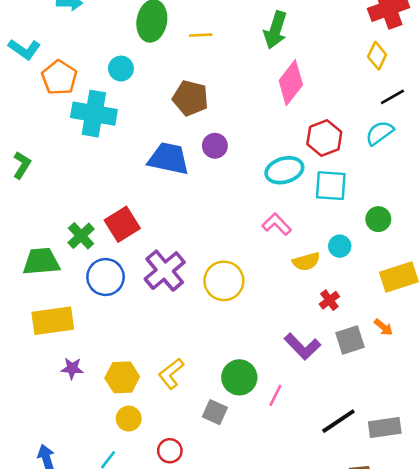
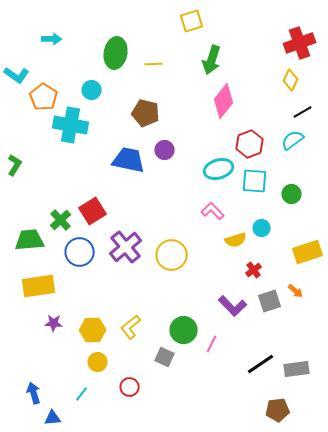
green circle: (378, 219) -> (292, 194), moved

